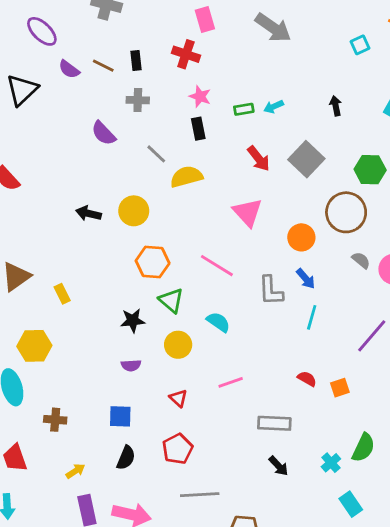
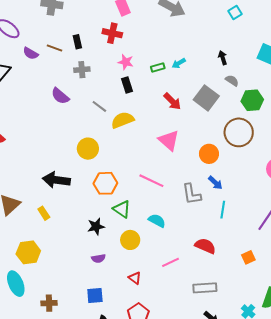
black arrow: (88, 213) -> (56, 180), moved, size x1.5
gray semicircle: (361, 260) -> (232, 81), moved
red semicircle: (307, 379) -> (205, 246), moved, size x1.5

